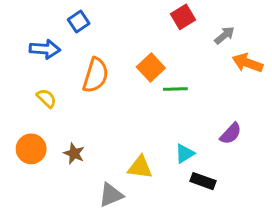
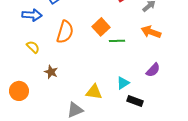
orange arrow: (248, 63) -> (151, 32), moved
orange circle: (31, 149) -> (19, 91), moved
brown star: (74, 153) -> (51, 72), moved

